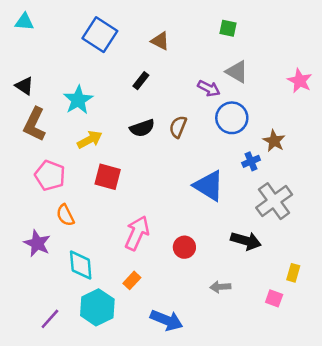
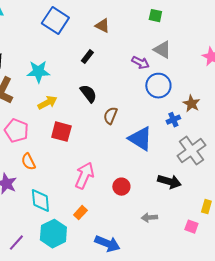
cyan star: (78, 100) -> (38, 72), turned 30
brown semicircle: (178, 127) -> (110, 116), moved
black semicircle: (142, 128) -> (88, 94), turned -108

